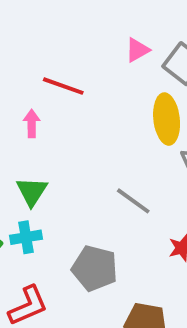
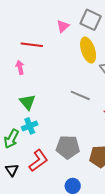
pink triangle: (137, 50) -> (63, 26), moved
gray pentagon: (95, 268) -> (68, 147), moved

